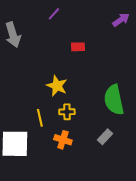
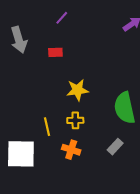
red rectangle: (78, 47) -> (55, 52), moved
yellow star: (57, 86) -> (77, 90), moved, turned -30

